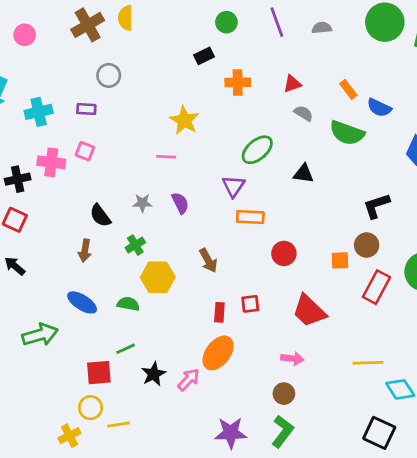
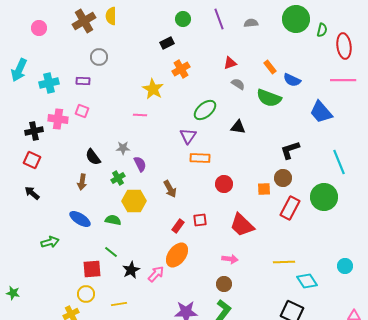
orange cross: (238, 82) -> (181, 69), moved, turned -30
purple semicircle: (180, 203) -> (140, 164), moved
red rectangle: (219, 312) -> (178, 226), turned 32
green arrow: (40, 335) -> (50, 242), size x0.7
green line: (126, 349) -> (111, 252), turned 64
yellow line: (119, 424) -> (119, 304), moved

